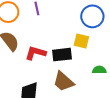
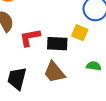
red L-shape: (36, 53) -> (30, 38), turned -35

